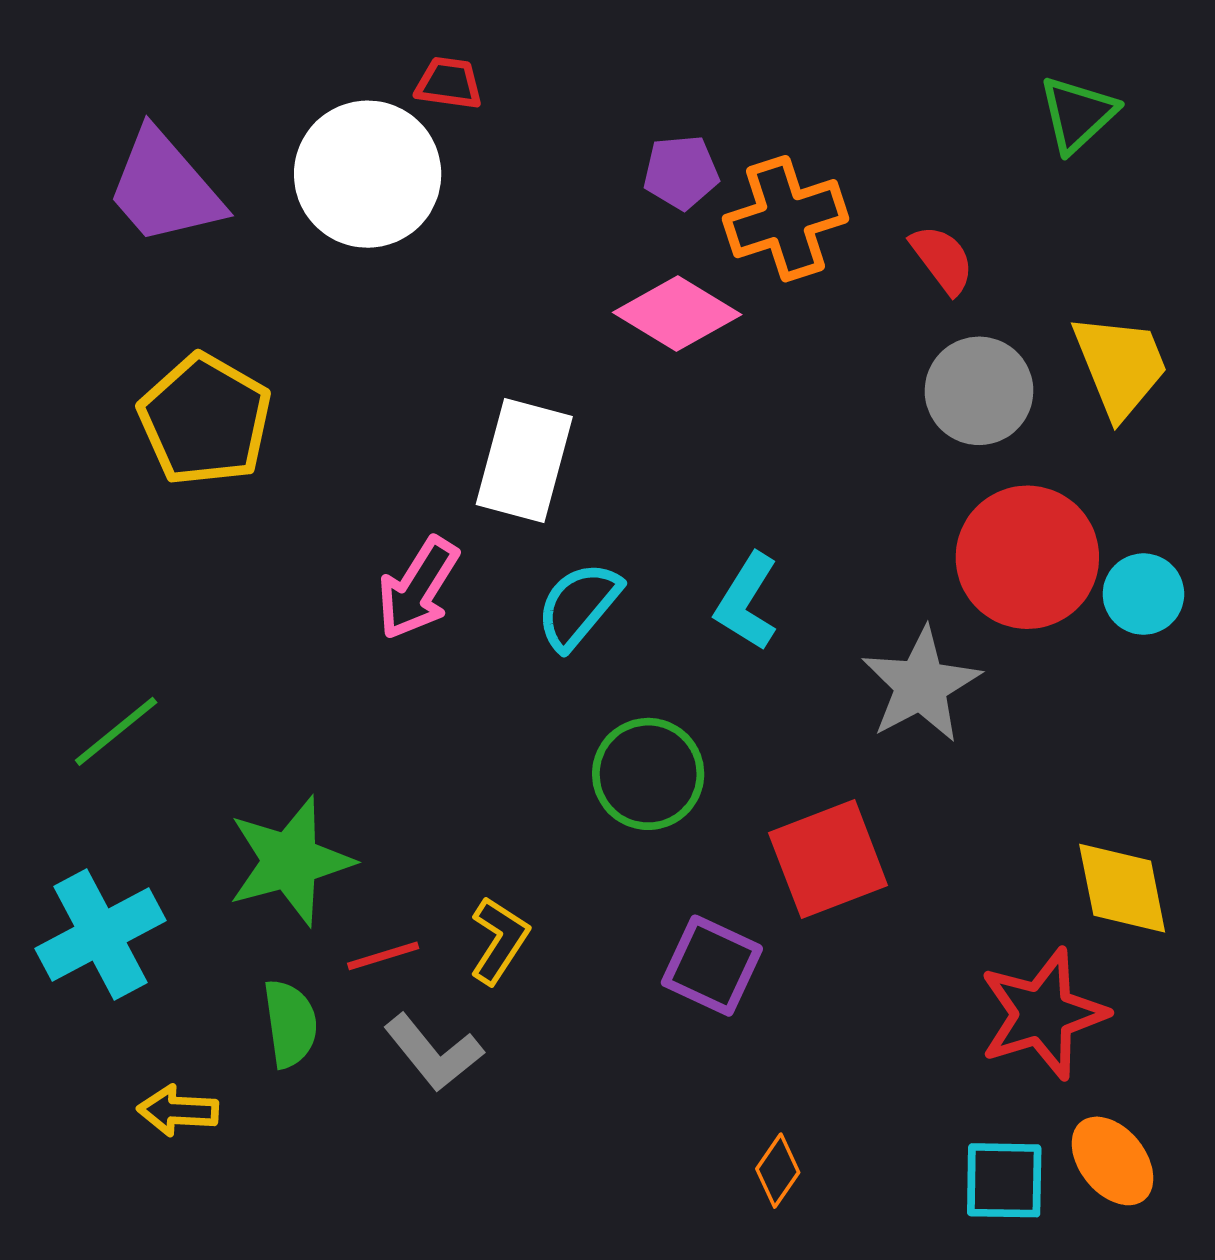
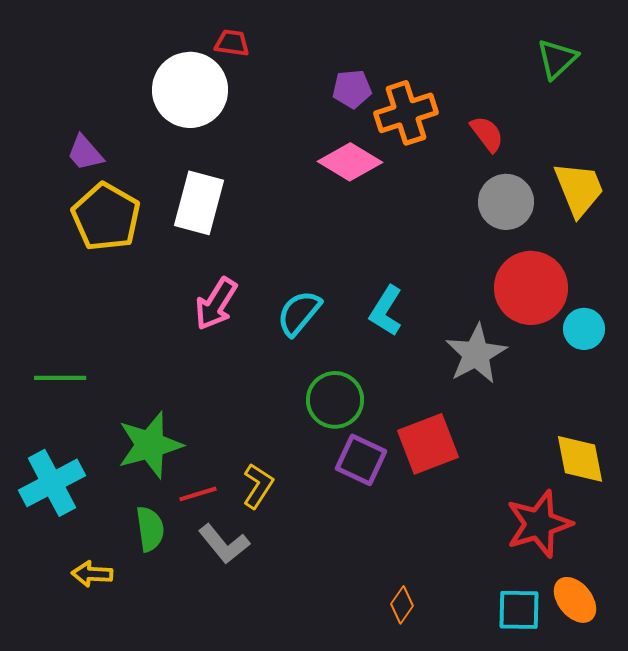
purple trapezoid: (164, 188) -> (85, 153), moved, size x0.6
white rectangle: (524, 461) -> (199, 203), moved
cyan circle: (1143, 594) -> (584, 329), moved
green line: (116, 731) -> (60, 378), turned 39
purple square: (712, 966) -> (361, 460), moved

